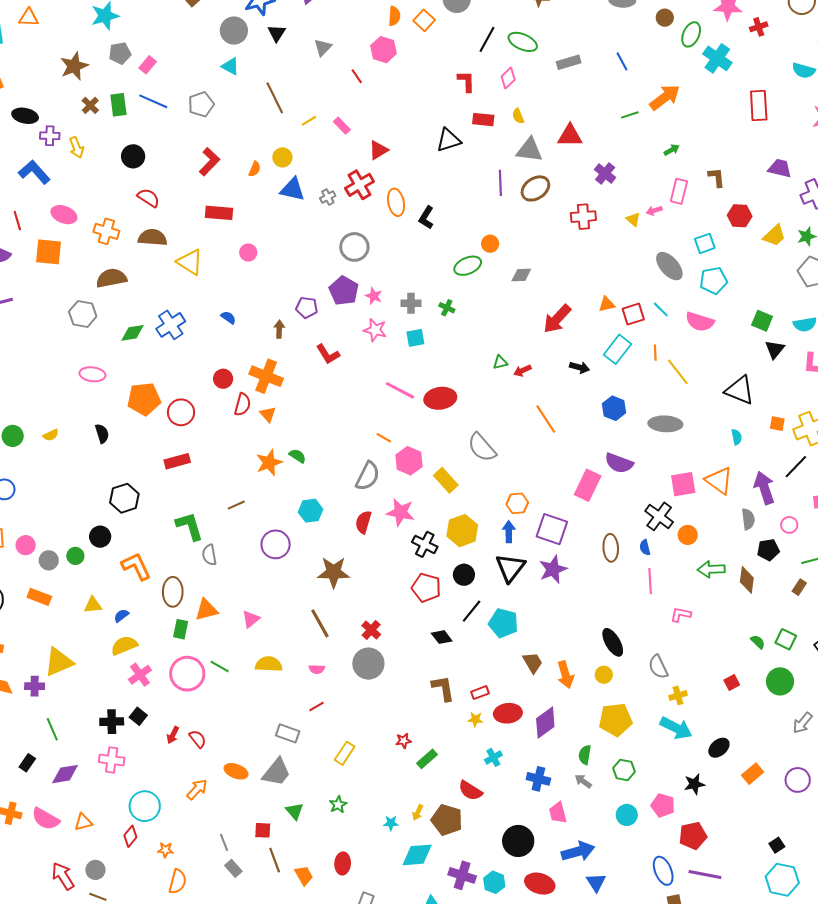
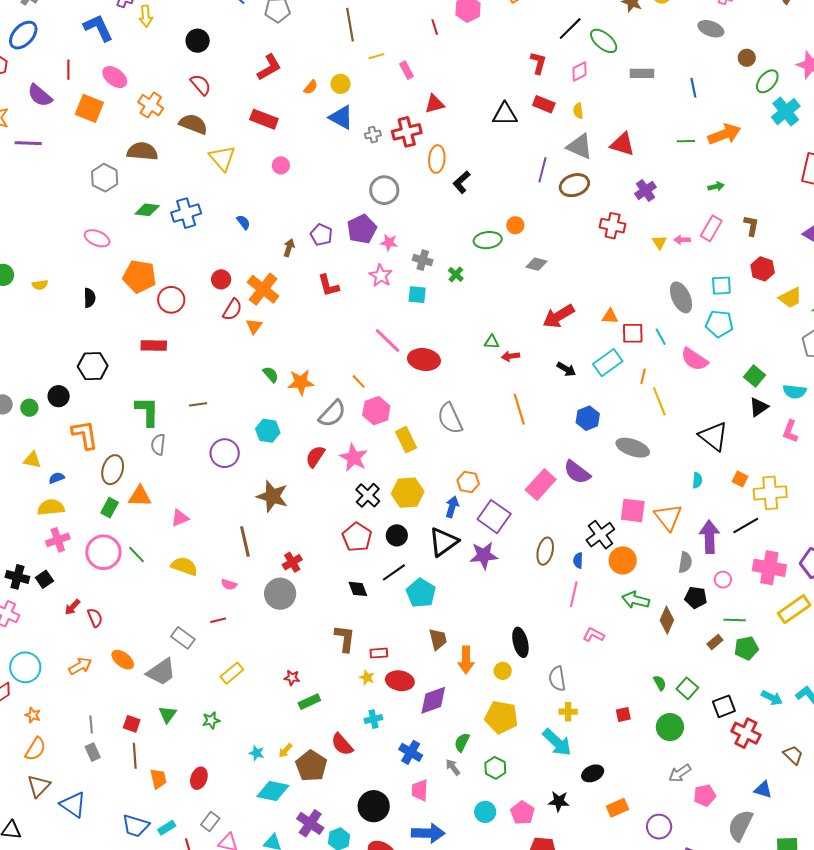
pink star: (374, 296) -> (389, 243), turned -30
orange star: (269, 463) -> (301, 382), moved
orange circle: (688, 535) -> (623, 560), size x1.4

